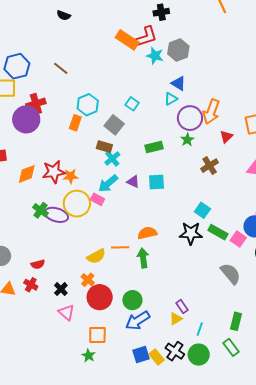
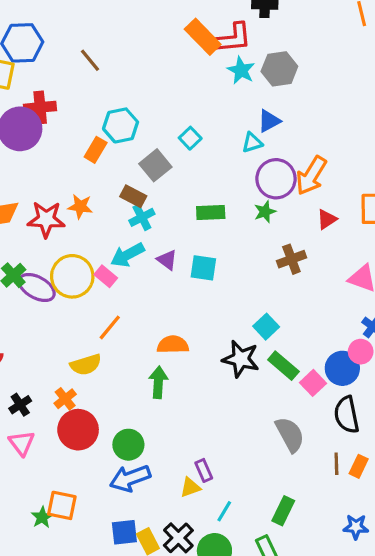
blue triangle: (178, 83) -> (269, 121), turned 49
orange star: (71, 176) -> (80, 207), moved
orange line: (120, 247) -> (110, 327), moved, turned -60
orange square: (97, 335) -> (62, 505), moved

